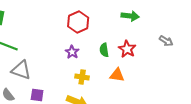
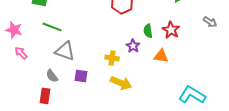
purple star: (72, 52) -> (133, 46), moved
yellow cross: (82, 77) -> (112, 58), moved

